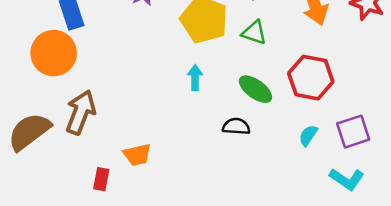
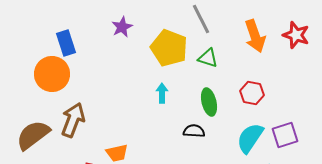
red hexagon: (311, 78) -> (252, 93), size x0.7
green ellipse: (255, 89) -> (209, 102), turned 40
cyan semicircle: (308, 135) -> (250, 138), size x1.8

